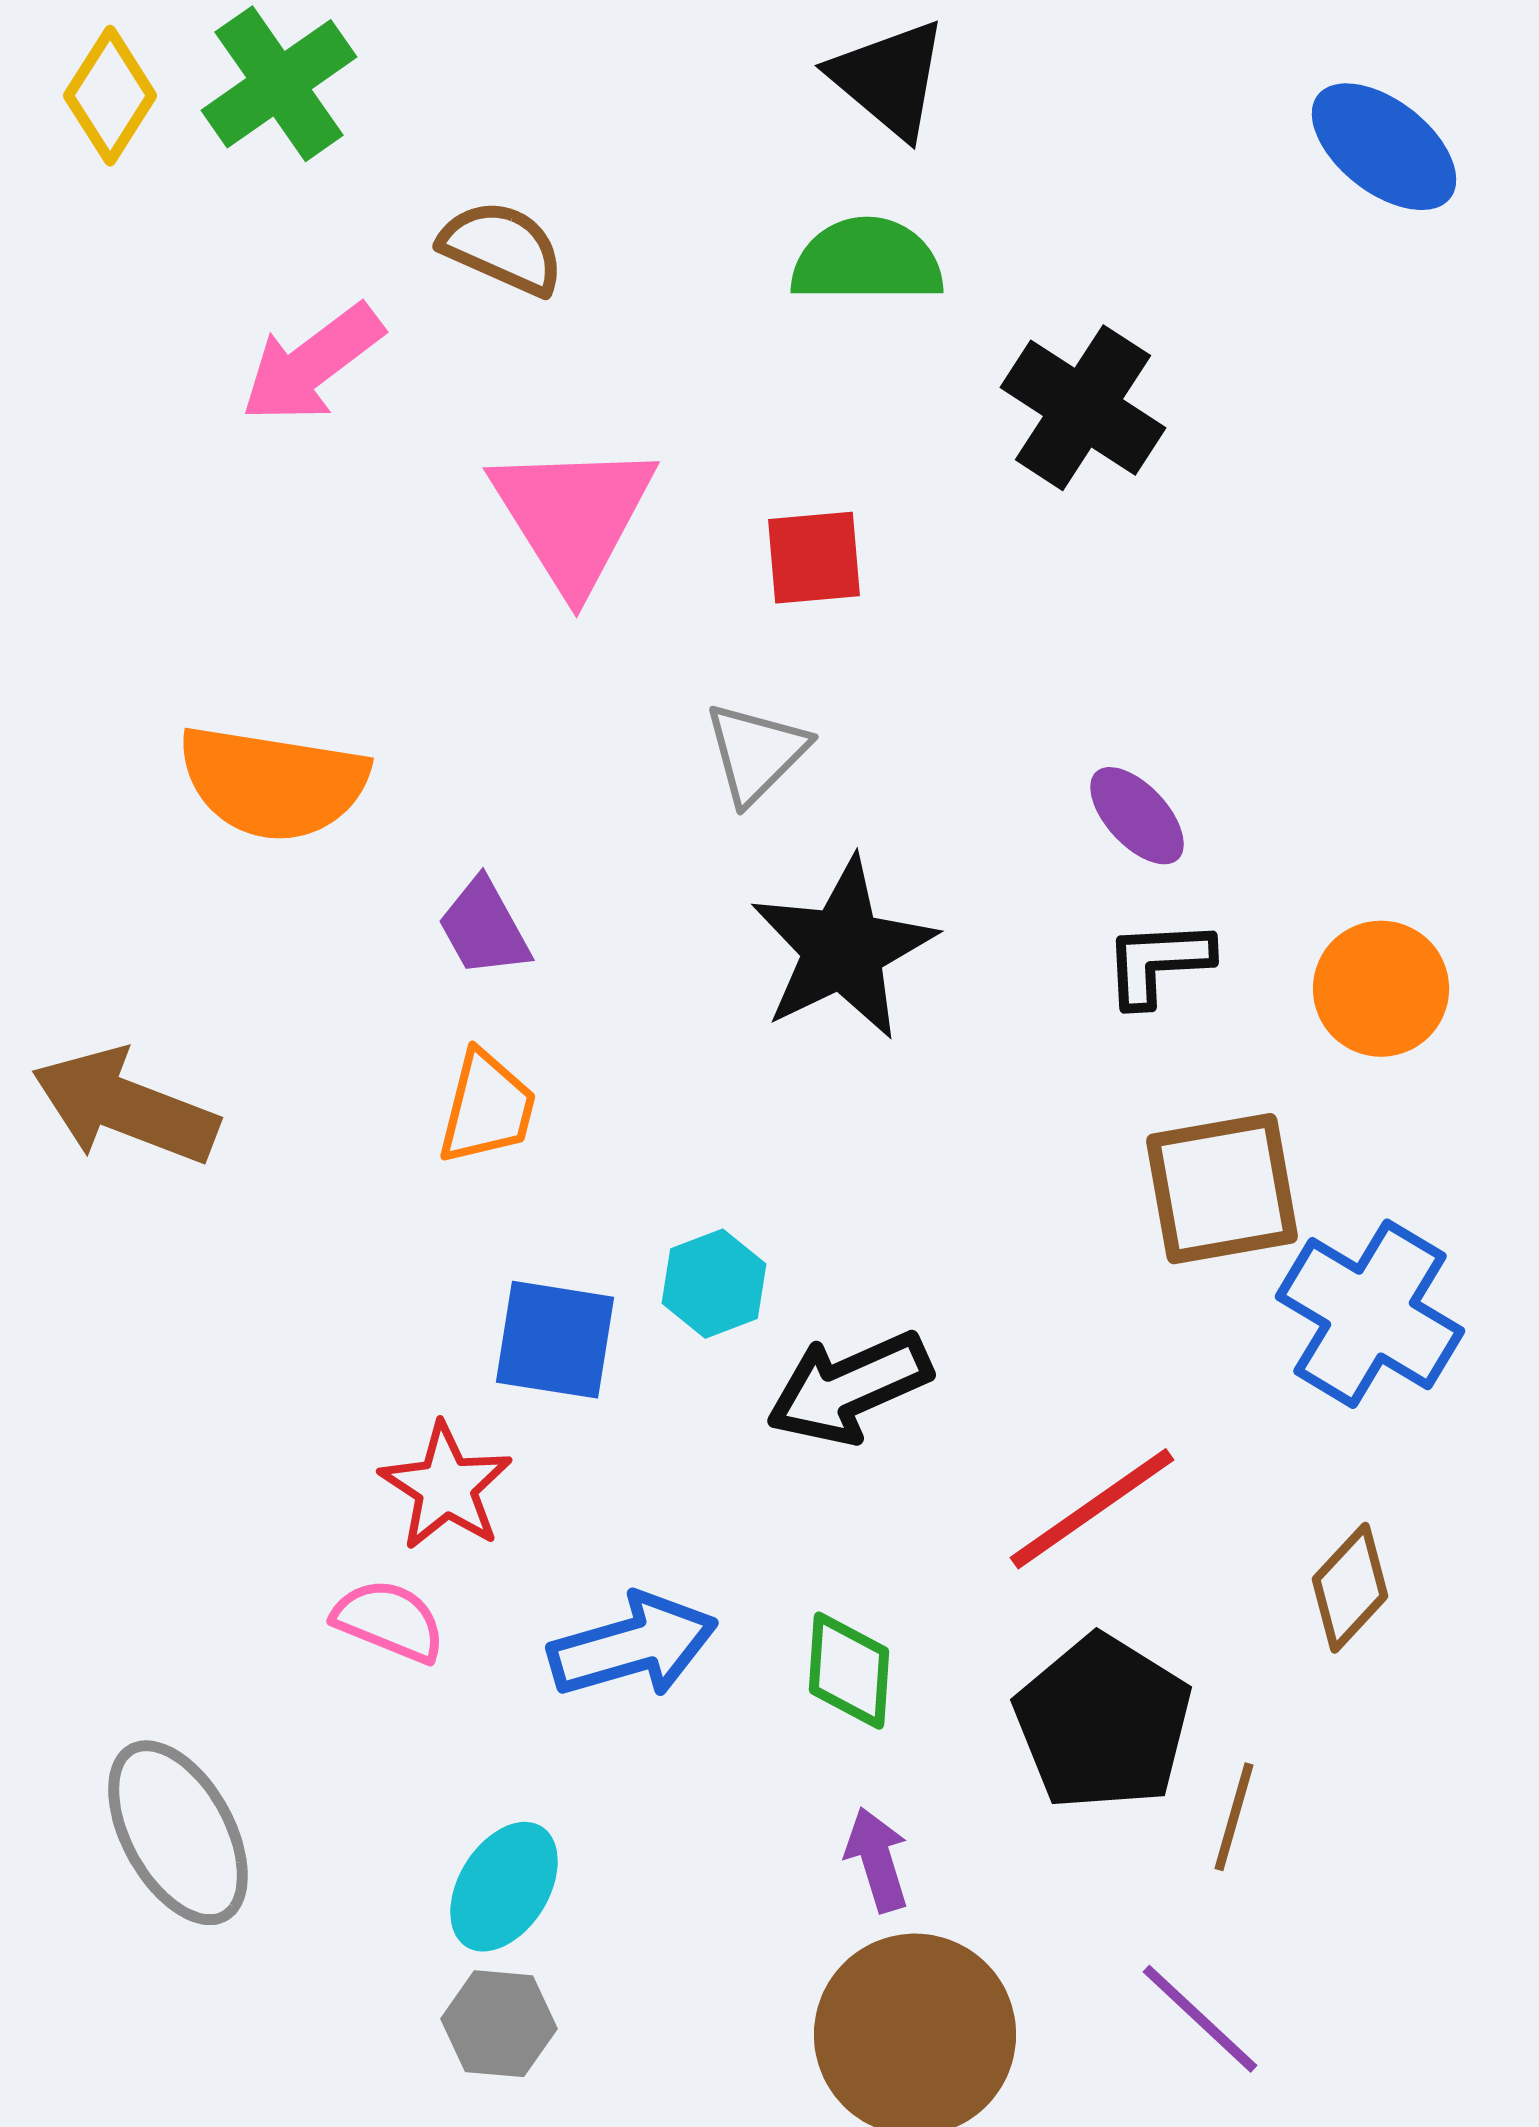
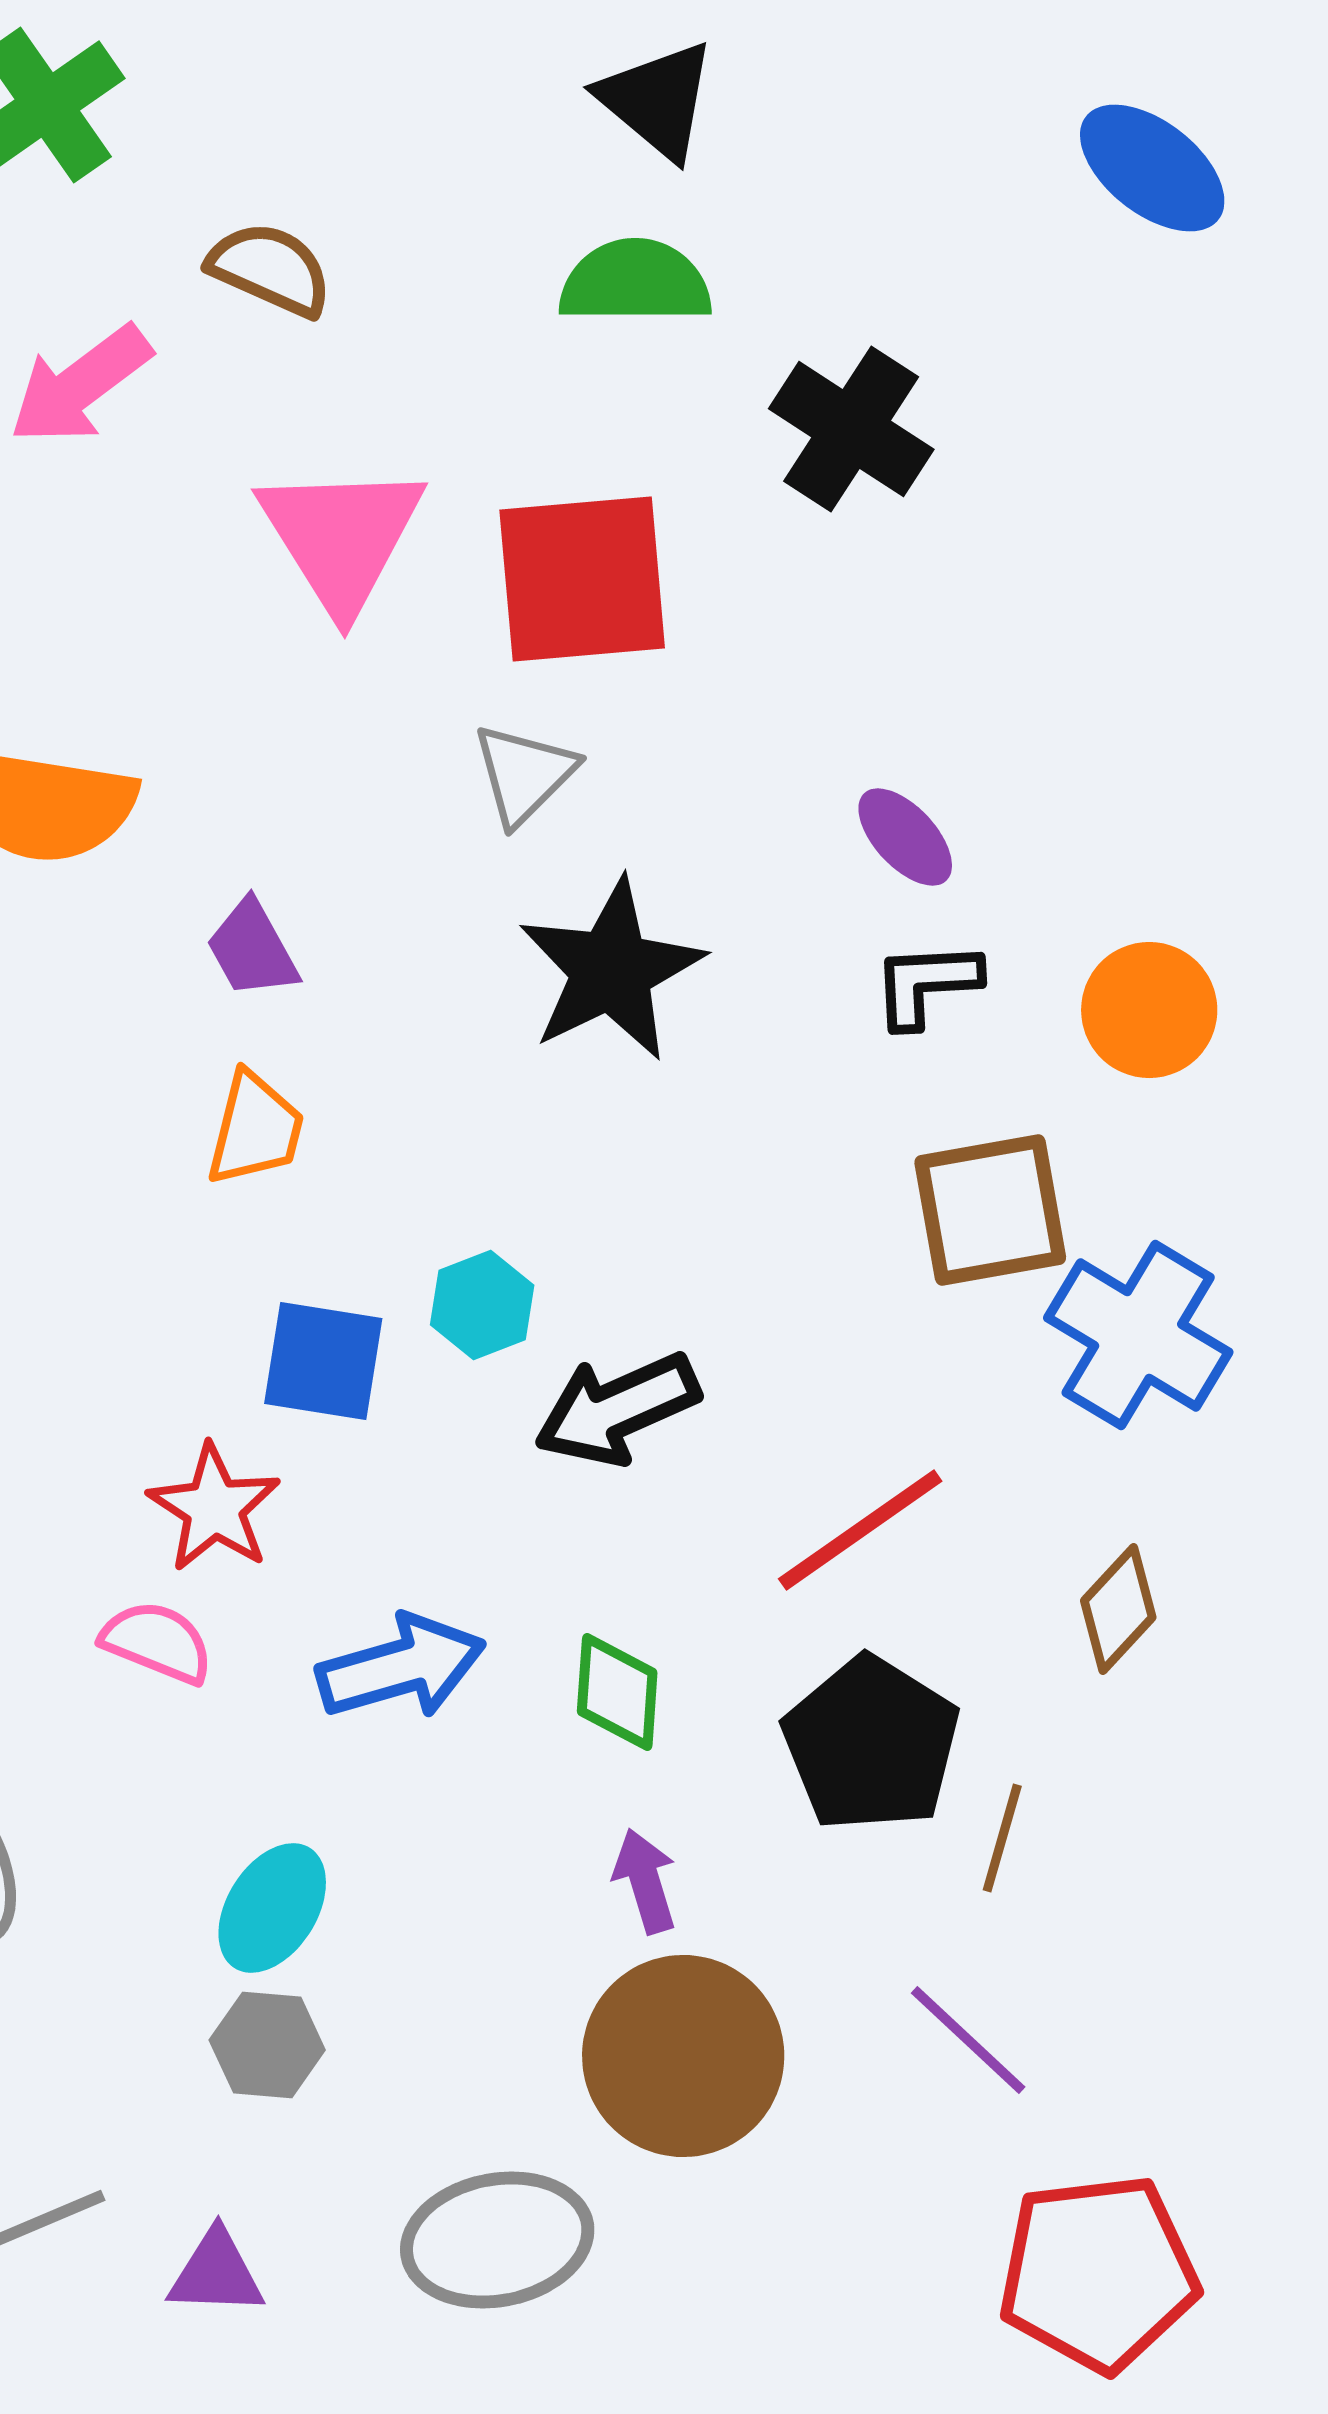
red square: (814, 558) -> (582, 579), size x1.8

